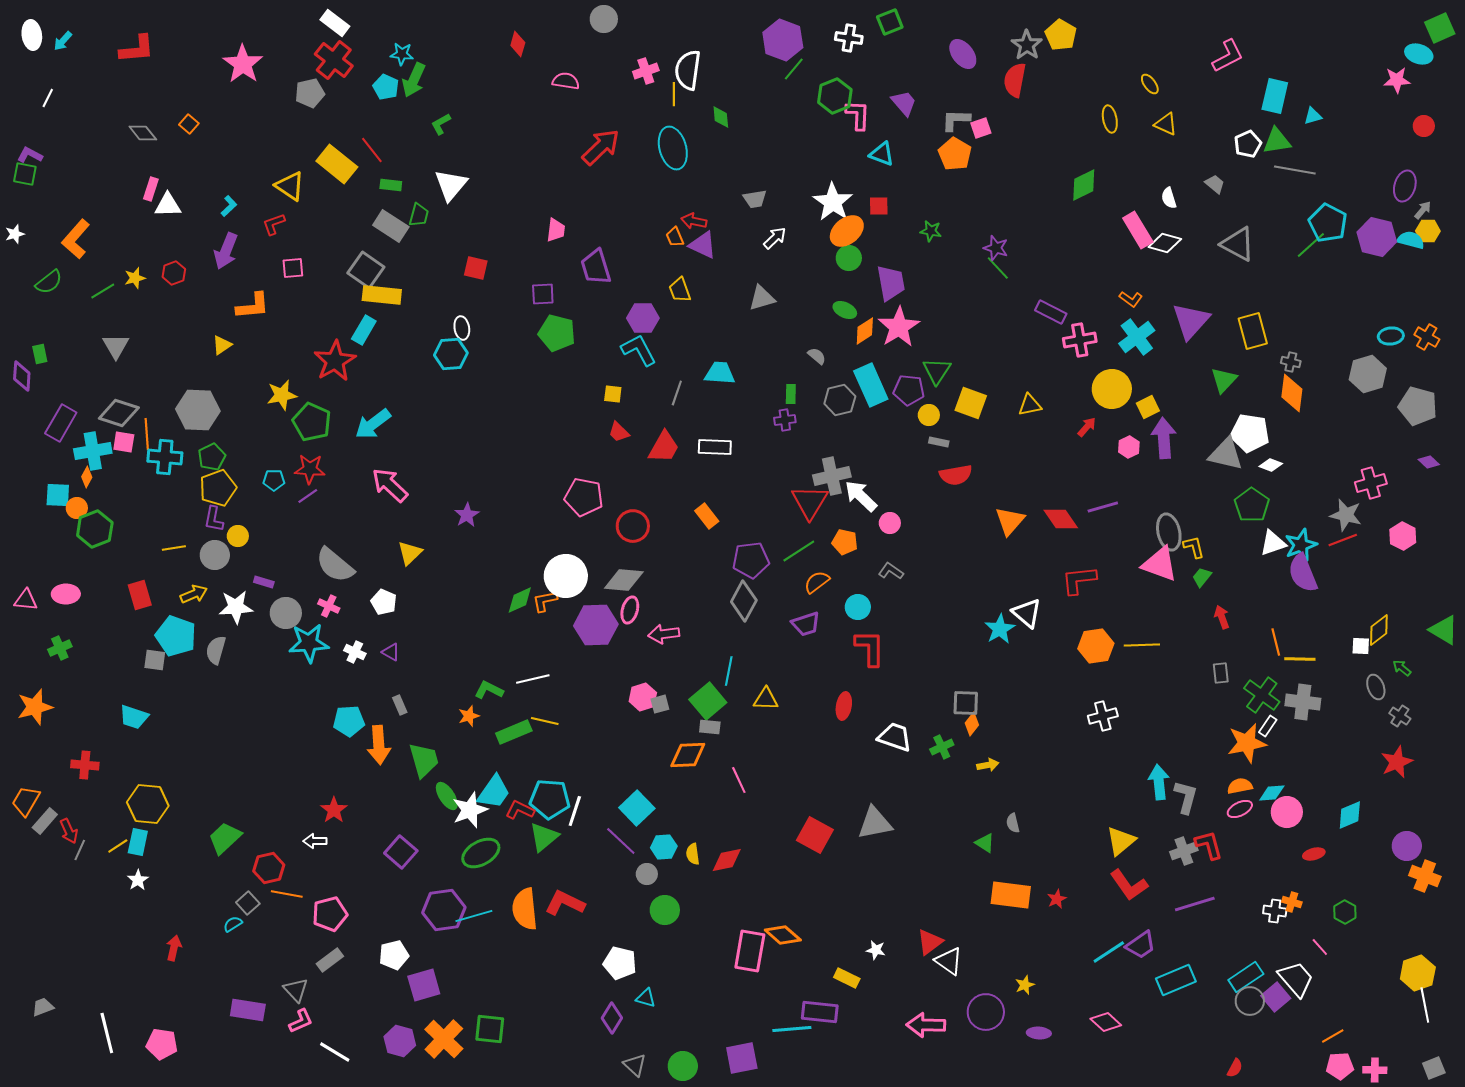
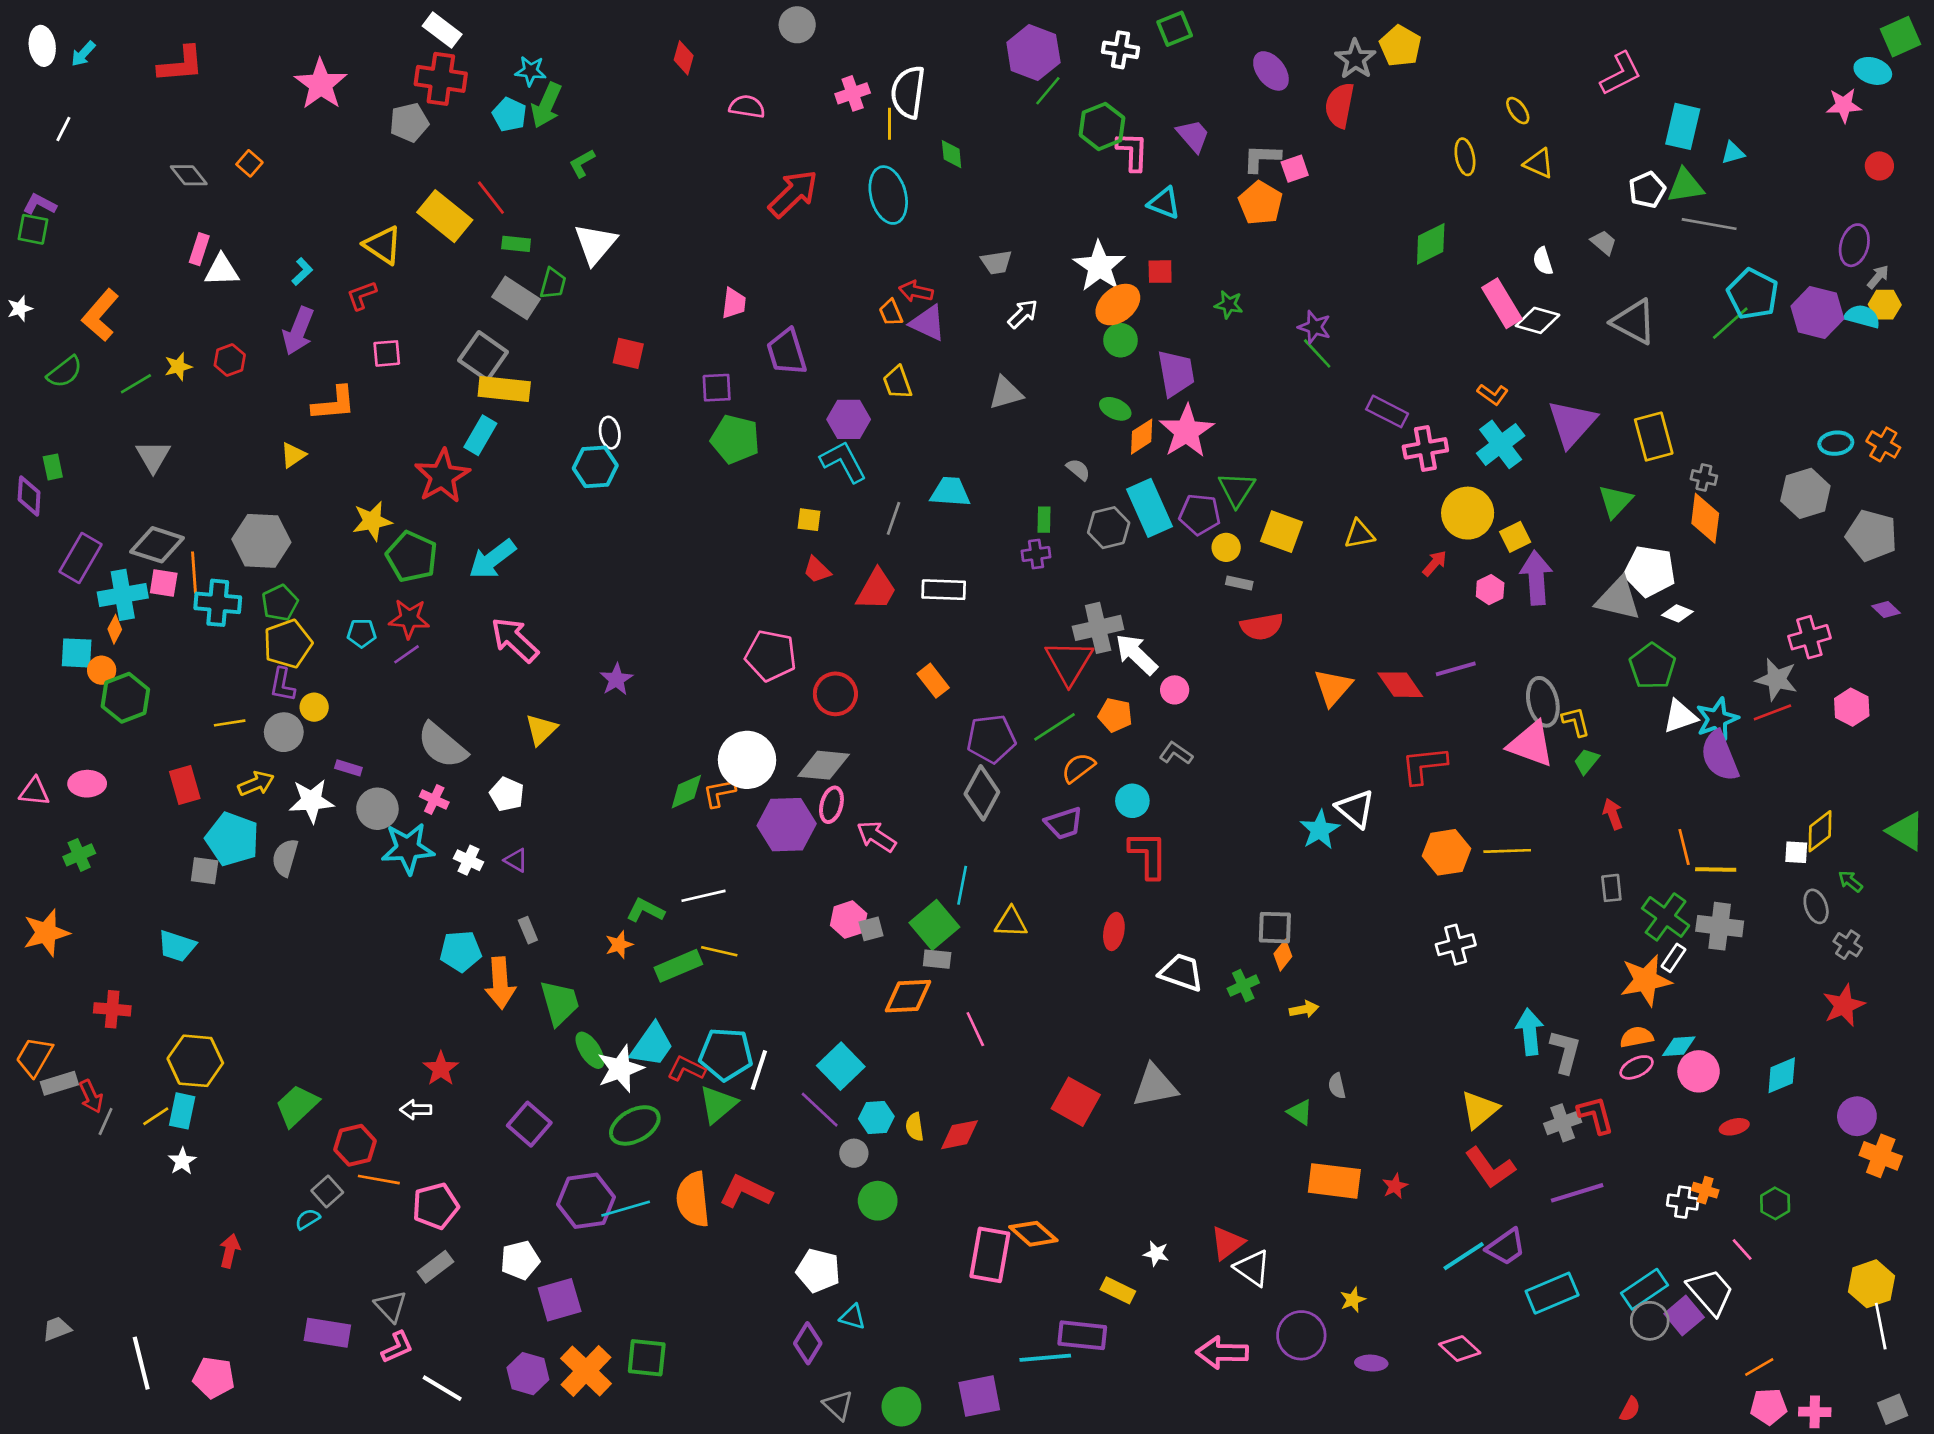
red cross: (334, 60) -> (441, 79), turned -30
pink arrow: (664, 634) -> (876, 836), turned 40
gray rectangle: (45, 821) -> (59, 1083), turned 32

